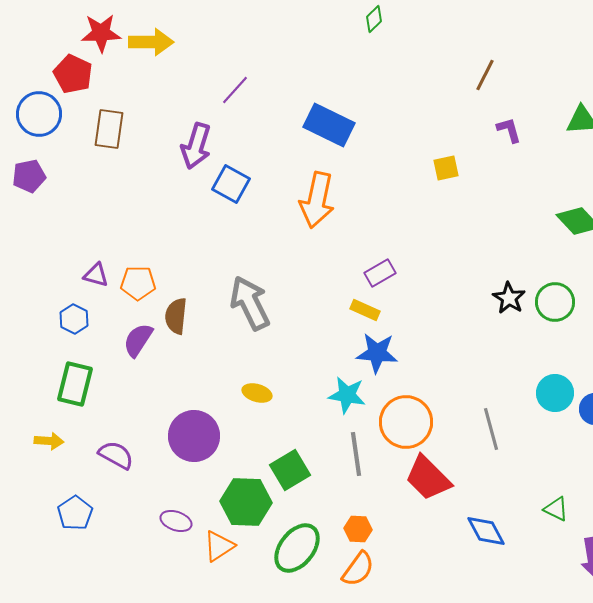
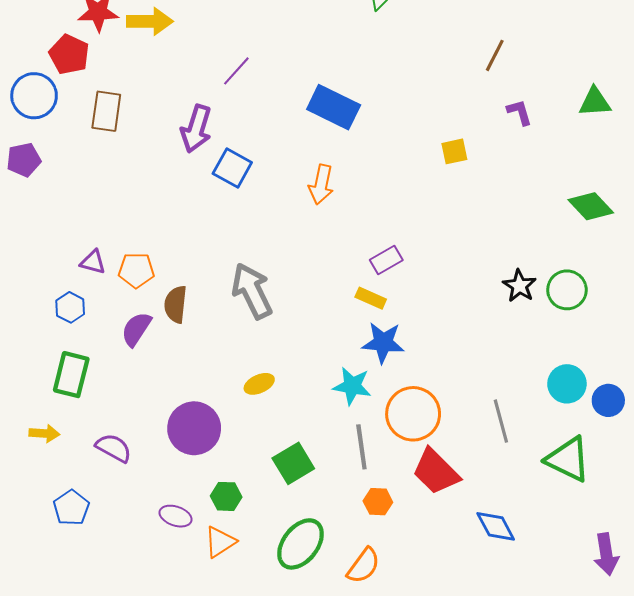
orange arrow: (317, 200) -> (321, 185), size x0.7
yellow ellipse: (257, 393) -> (259, 384), turned -40
green hexagon: (246, 502) -> (226, 496), moved, size x0.6
green triangle: (556, 509) -> (568, 459), moved, size x1.8
orange hexagon: (358, 529) -> (378, 502), moved

